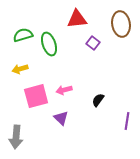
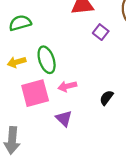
green ellipse: (49, 44) -> (47, 60), moved

